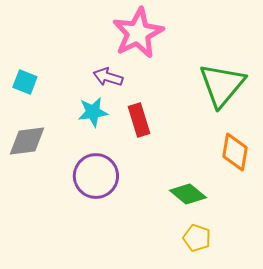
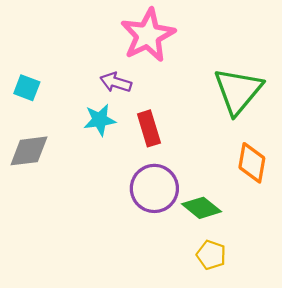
purple circle: (96, 176) -> (154, 188), moved

